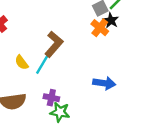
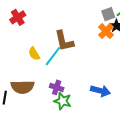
brown L-shape: (54, 44) -> (64, 41), turned 120
blue arrow: (104, 83) -> (100, 91), moved

